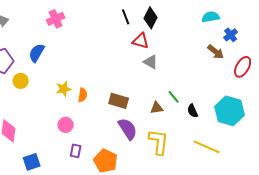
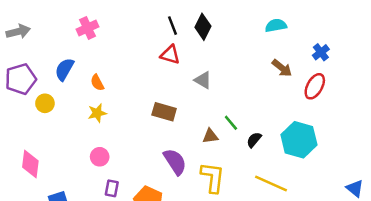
blue cross: (231, 35) -> (321, 52), moved
red triangle: (141, 41) -> (170, 55), moved
orange semicircle: (83, 95) -> (97, 83), moved, turned 144
brown rectangle: (119, 101) -> (164, 112), moved
black semicircle: (193, 111) -> (254, 140), turned 64

